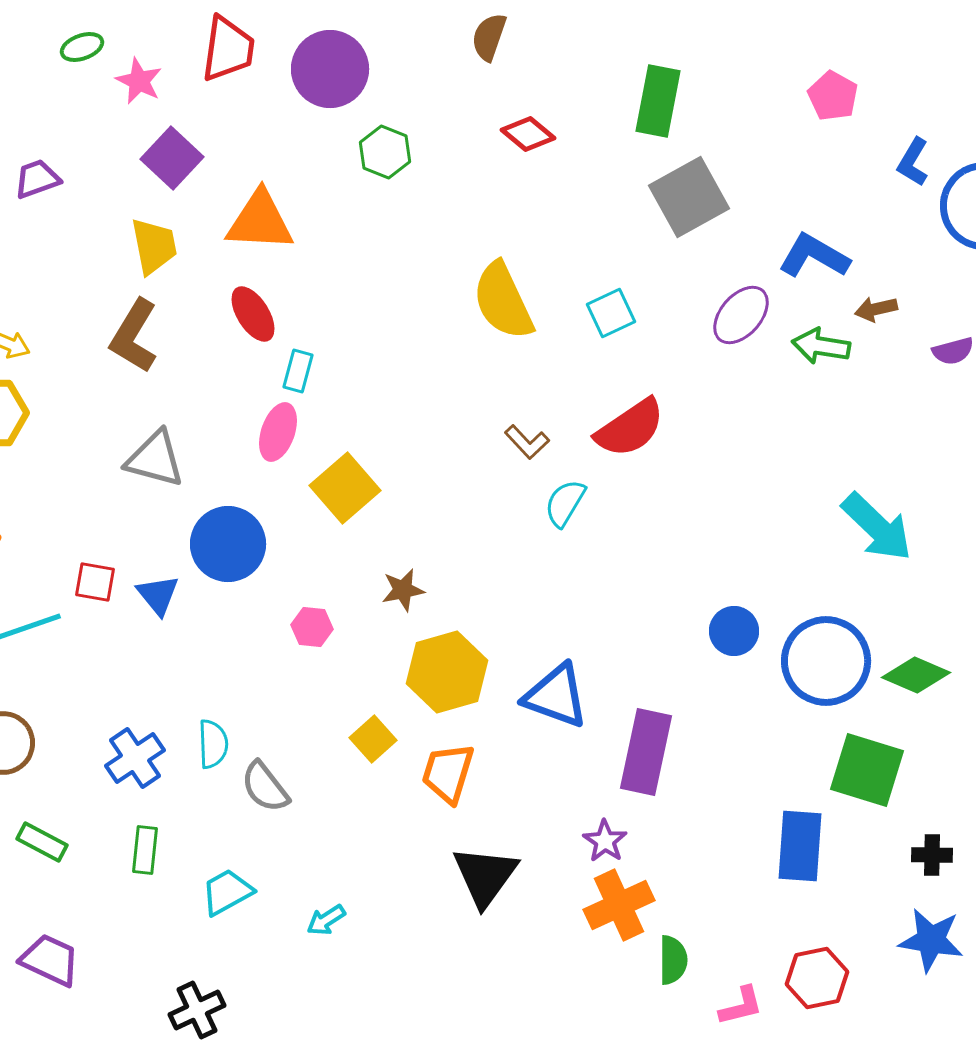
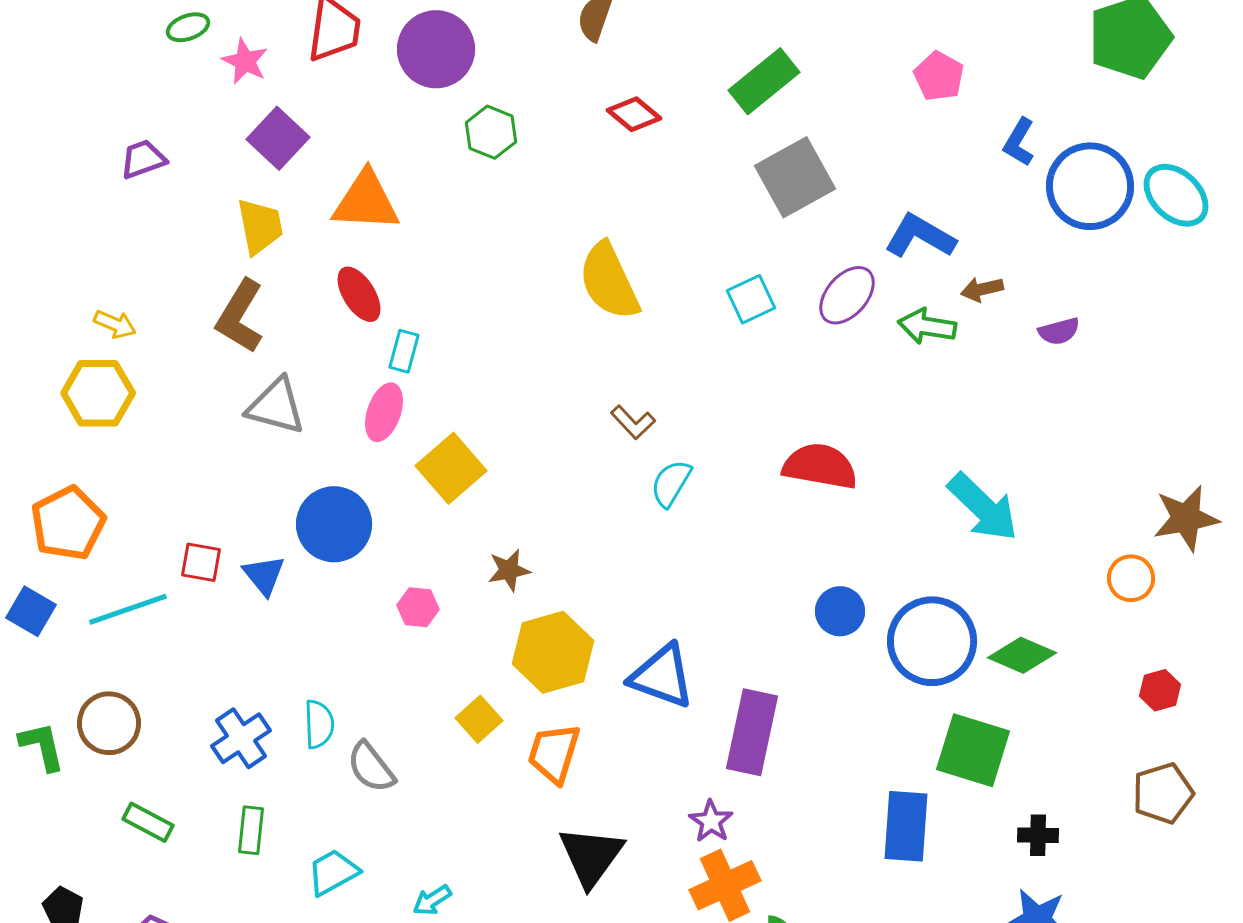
green rectangle: (658, 101) -> (764, 81), turned 40
cyan square: (611, 313) -> (751, 299), moved
red semicircle: (630, 428) -> (820, 466), moved, turned -136
gray triangle: (155, 459) -> (276, 406), moved

